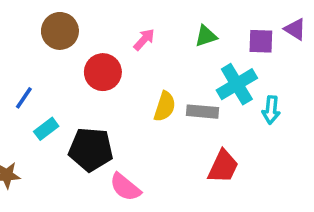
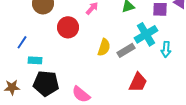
gray rectangle: (202, 112) -> (126, 50), turned -36
cyan rectangle: (46, 129) -> (35, 60), turned 40
black pentagon: (91, 149) -> (46, 83), moved

